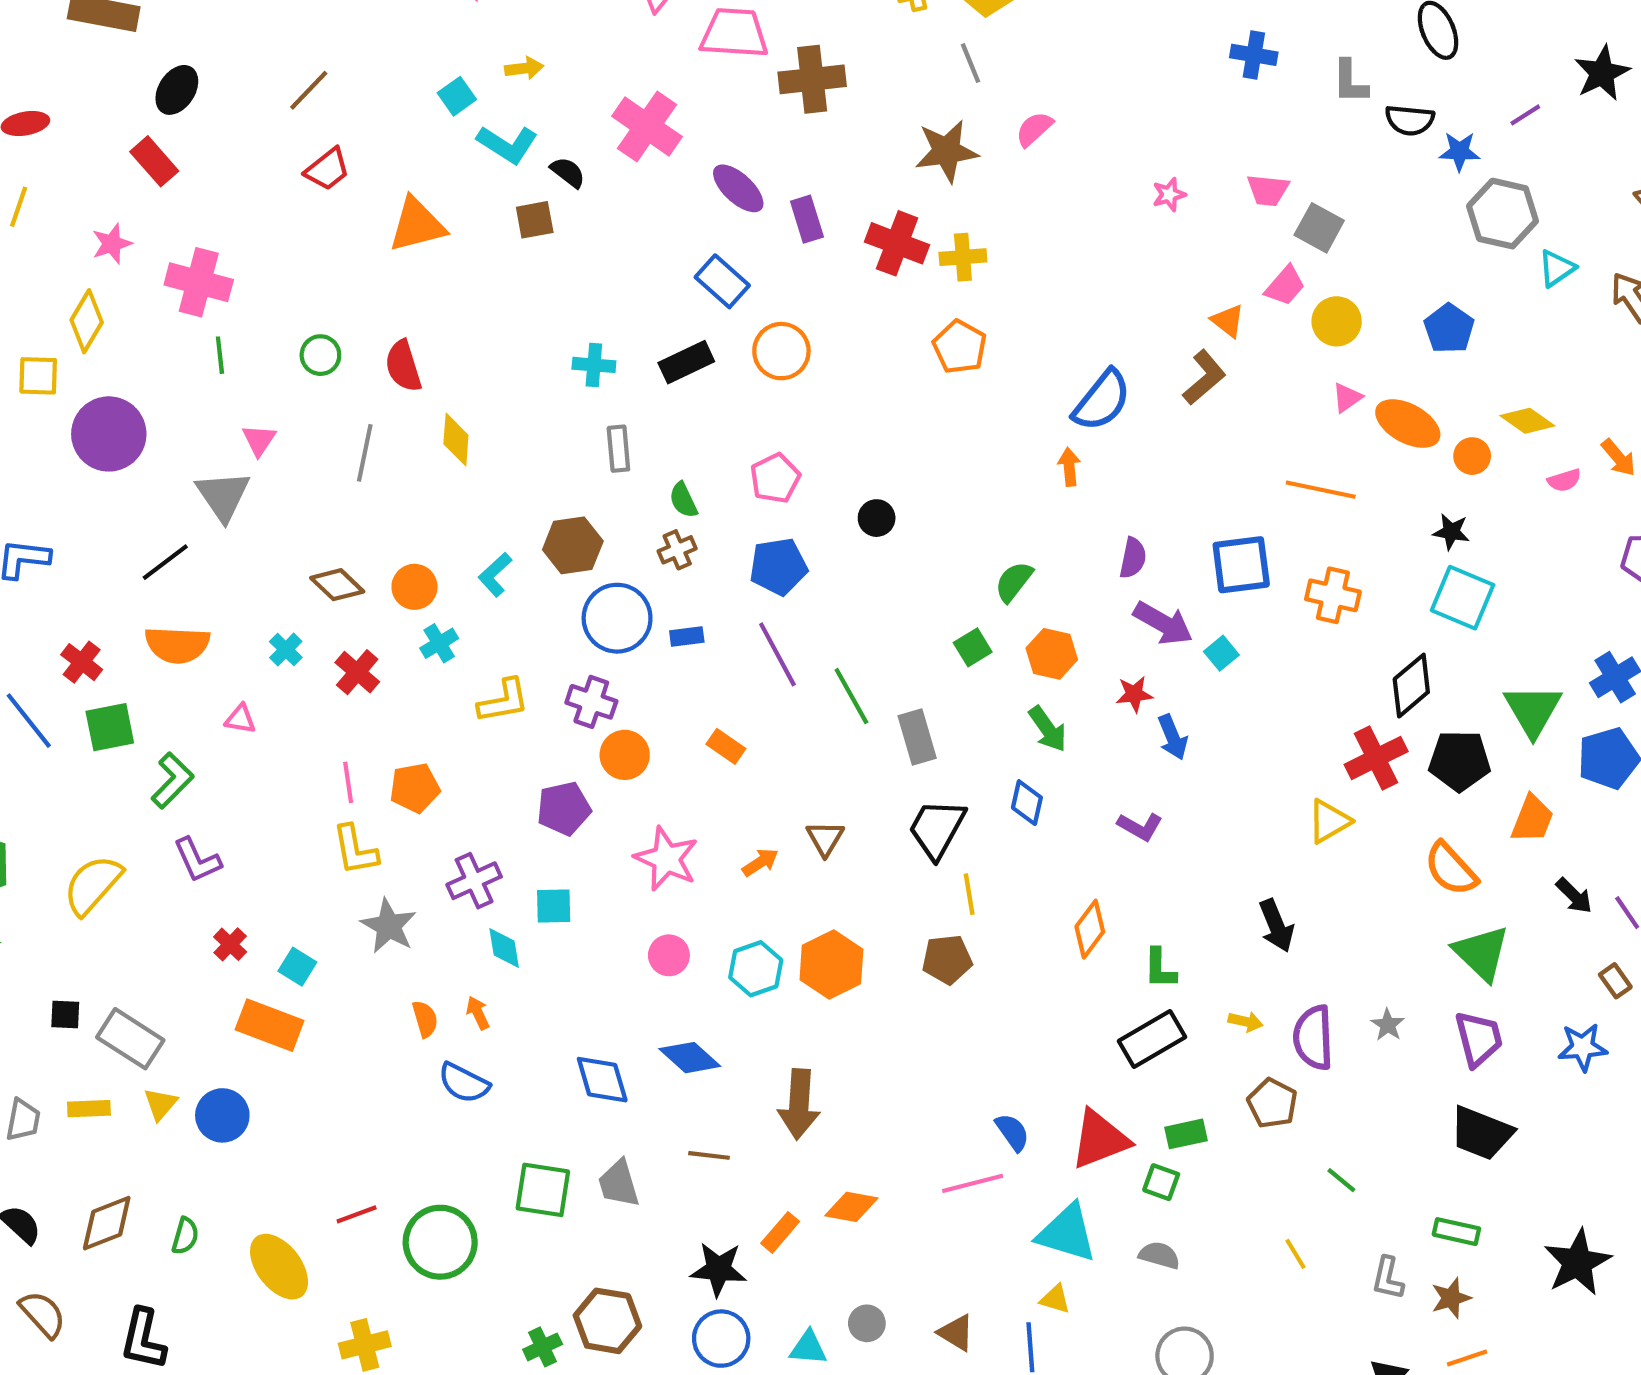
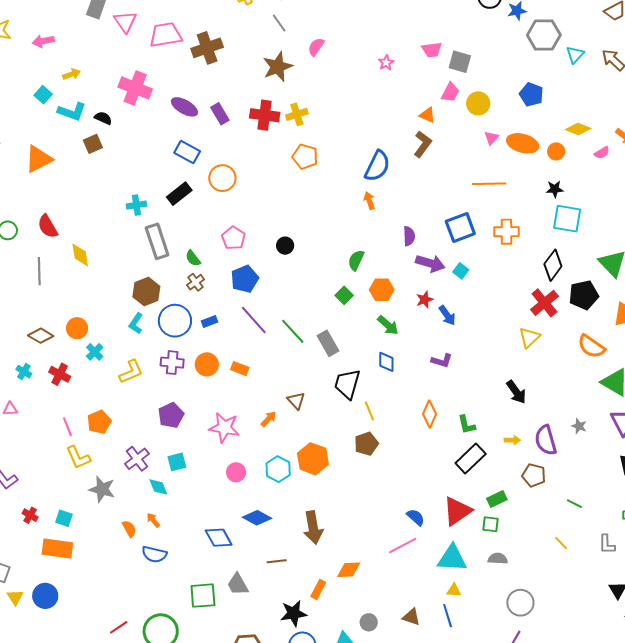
gray rectangle: (618, 449) -> (157, 241), size x1.6
cyan L-shape: (495, 575) -> (136, 323), moved
orange circle: (625, 755) -> (207, 364), moved

